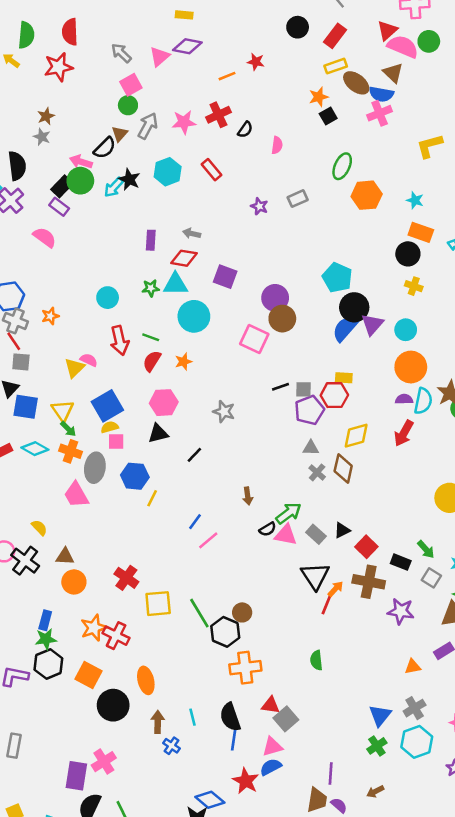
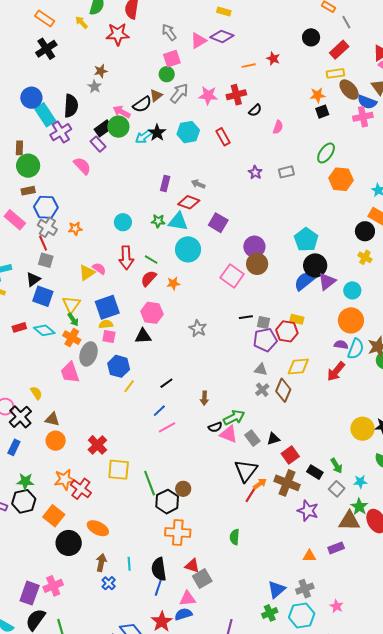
black line: (194, 455) -> (166, 383), moved
blue rectangle: (45, 620) -> (14, 447), moved
orange ellipse: (146, 680) -> (98, 528), turned -60

